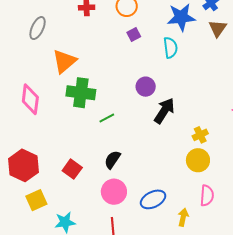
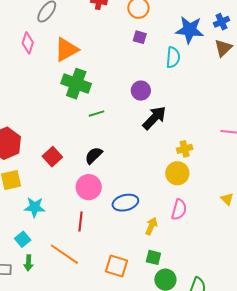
purple square: (134, 35) -> (140, 37), turned 32
pink diamond: (30, 99) -> (28, 43), moved, size x0.7

